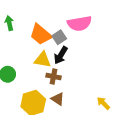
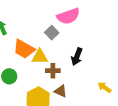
orange trapezoid: (41, 34) -> (24, 49), moved
black arrow: (61, 55) -> (77, 57), moved

